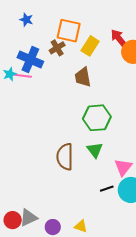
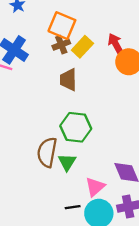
brown cross: (57, 48) -> (61, 45), moved
brown semicircle: (65, 157) -> (47, 152), moved

